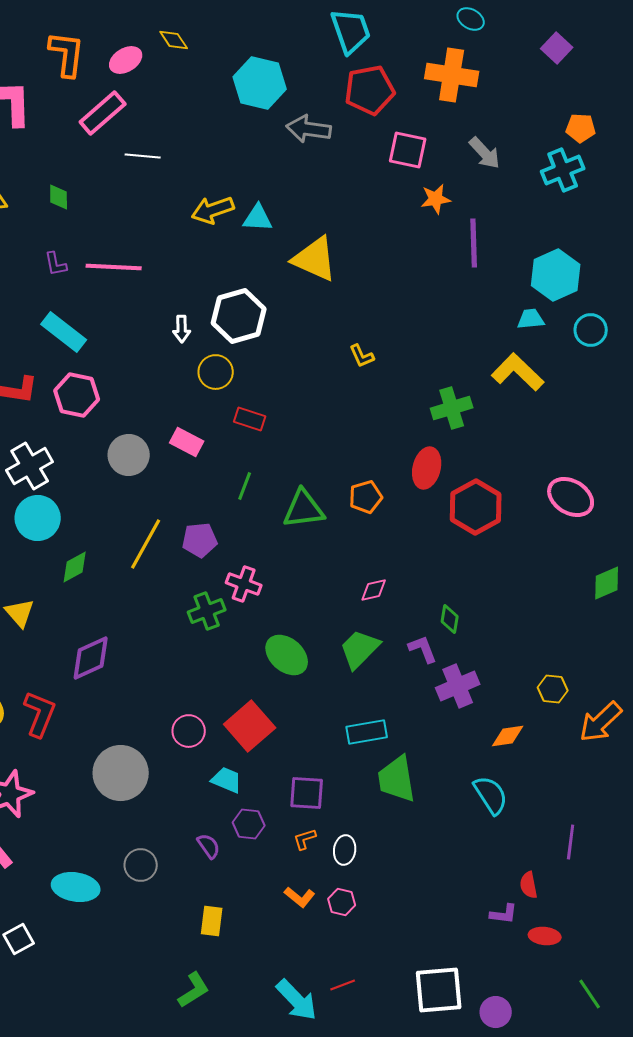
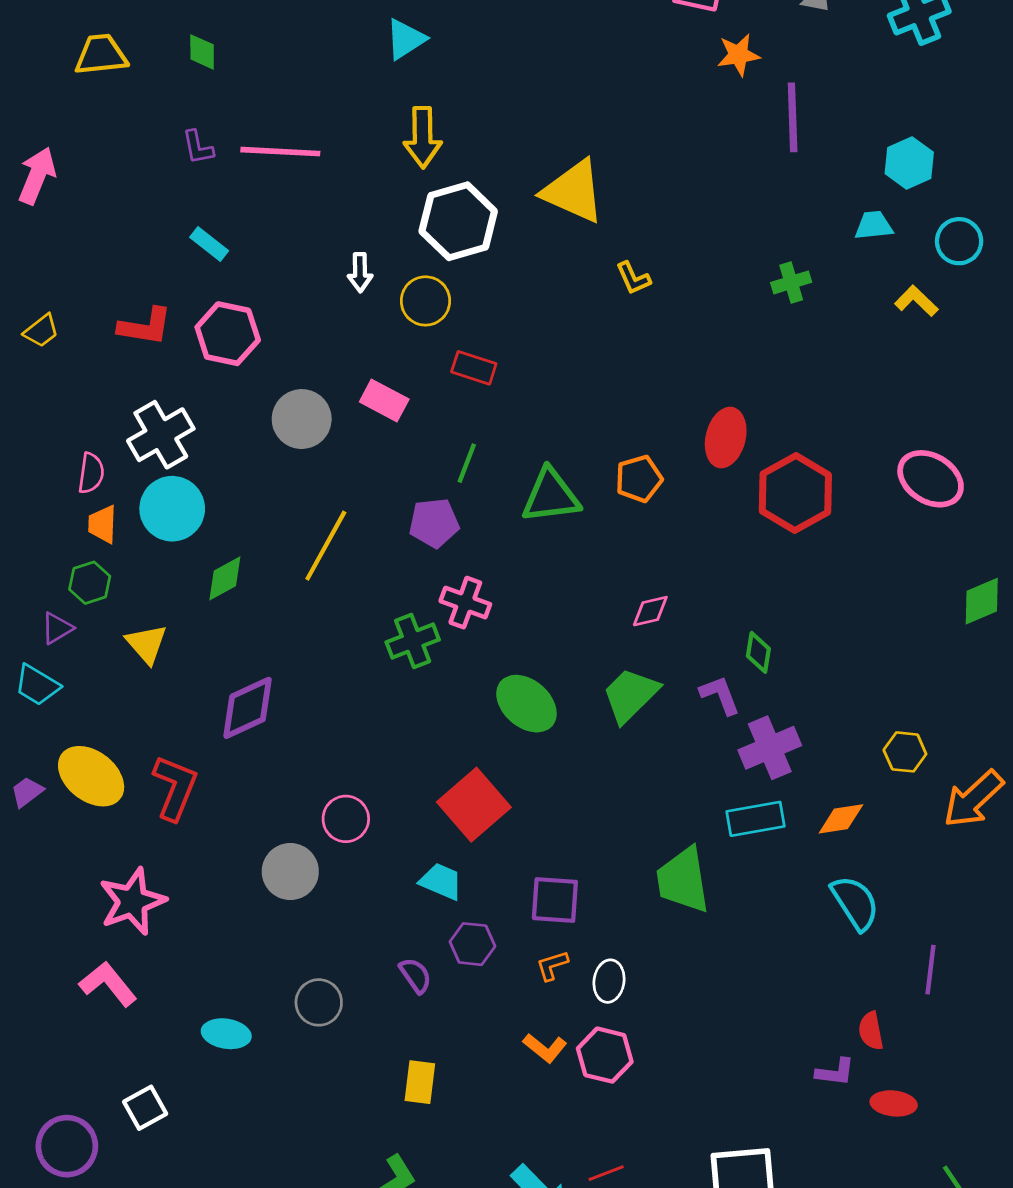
yellow arrow: (213, 210) -> (423, 137), moved, turned -72
cyan triangle: (258, 218) -> (406, 39), moved, turned -36
yellow triangle: (315, 259) -> (573, 191), moved
cyan hexagon: (556, 275) -> (909, 163), size x0.7
white arrow: (182, 329) -> (360, 272), moved
cyan rectangle: (64, 332) -> (209, 244), size x0.6
yellow L-shape: (518, 372) -> (916, 301), moved, size x0.6
green cross: (452, 408) -> (791, 282), moved, size x0.7
purple pentagon: (200, 540) -> (434, 523), moved
pink circle: (189, 731) -> (346, 819), moved
cyan rectangle: (367, 732) -> (756, 819), moved
gray circle: (121, 773) -> (290, 872), size x0.7
cyan semicircle: (491, 795) -> (855, 903), moved
cyan ellipse: (76, 887) -> (226, 1034), size x0.7
pink hexagon: (342, 902) -> (605, 1055), size x1.4

